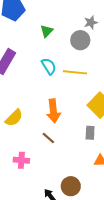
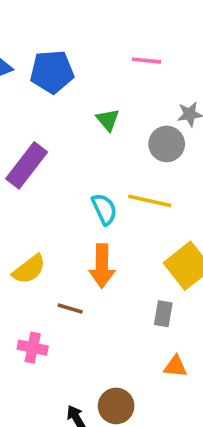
green triangle: (47, 31) -> (108, 120), turned -32
cyan semicircle: (49, 66) -> (104, 209), moved
brown line: (48, 138) -> (70, 308), moved, turned -32

